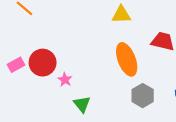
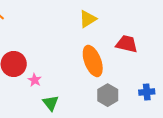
yellow triangle: (121, 15) -> (88, 19), turned -30

